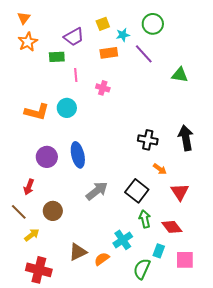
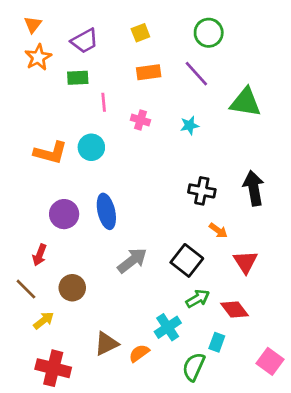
cyan star: (123, 35) -> (190, 125), moved
purple trapezoid: (74, 37) -> (85, 41), moved
green triangle: (180, 75) -> (245, 102), size x1.4
green arrow: (145, 219) -> (198, 299), turned 72
pink square: (185, 260) -> (270, 361), moved, turned 36

